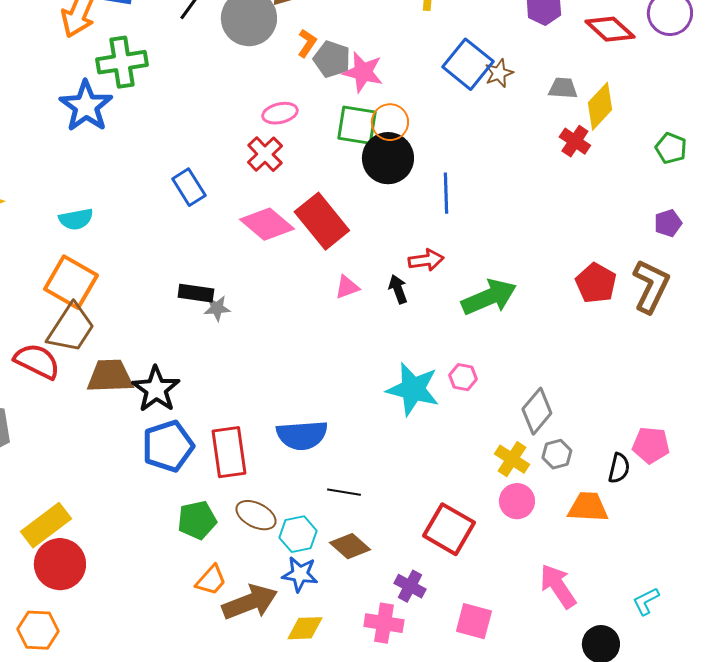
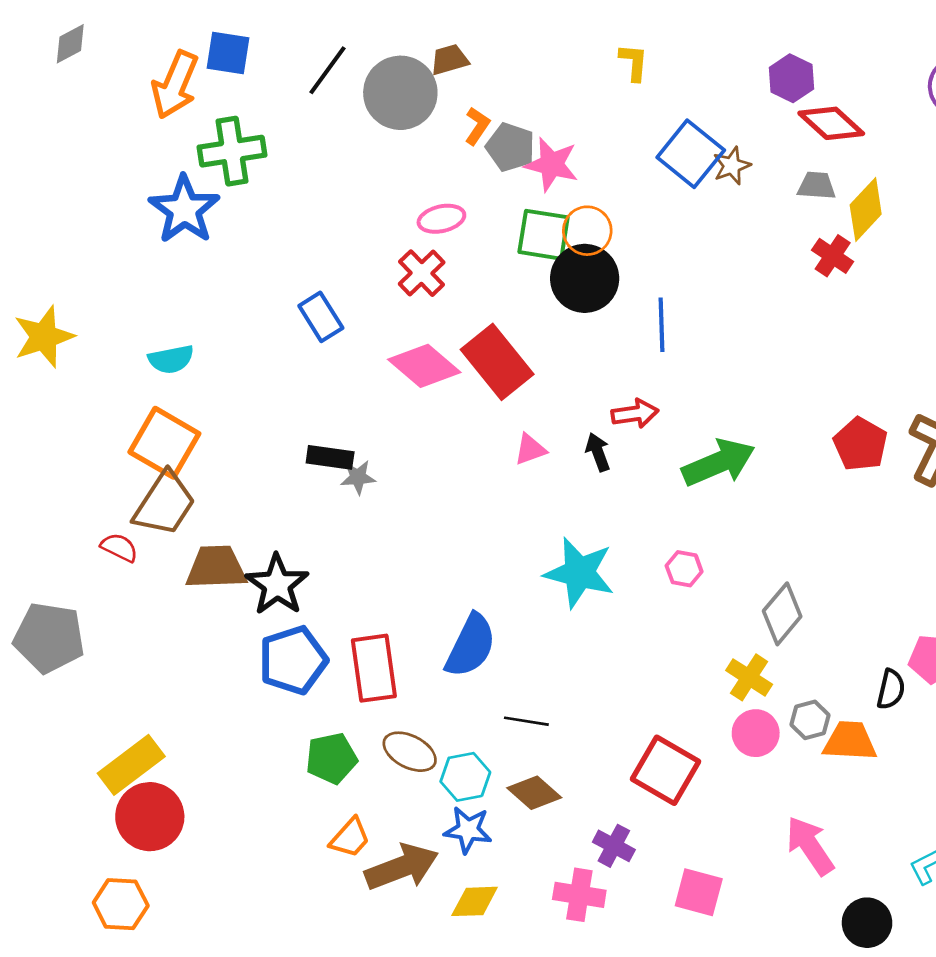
red diamond: (610, 29) -> (831, 123), moved
red semicircle: (37, 361) -> (119, 548), size x0.6
cyan star: (413, 389) -> (579, 573), moved
blue semicircle: (302, 435) -> (471, 646), turned -60
gray hexagon: (557, 454) -> (810, 720), moved

